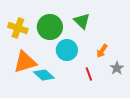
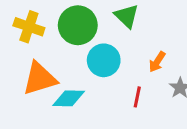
red line: (89, 74) -> (137, 97), turned 32
cyan diamond: (44, 75) -> (69, 98), turned -40

